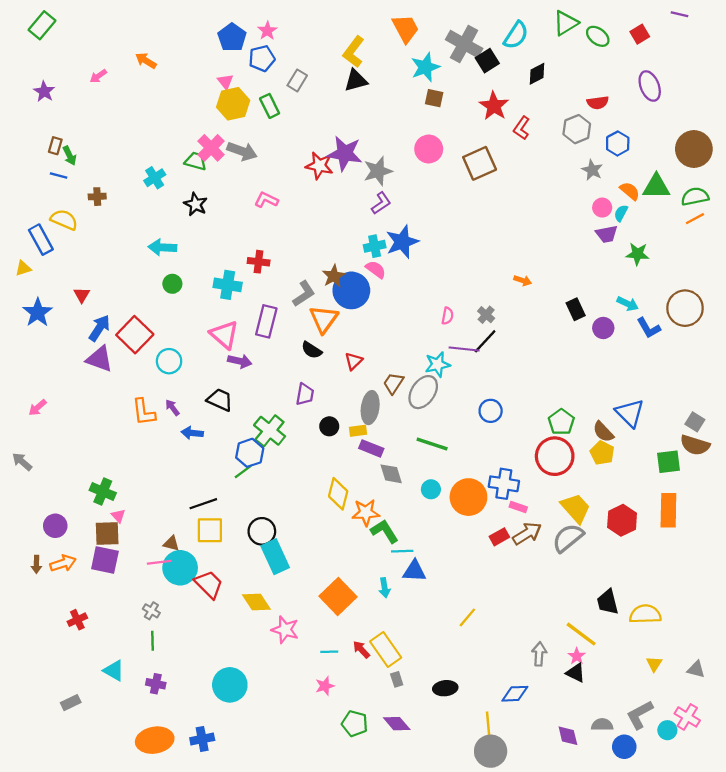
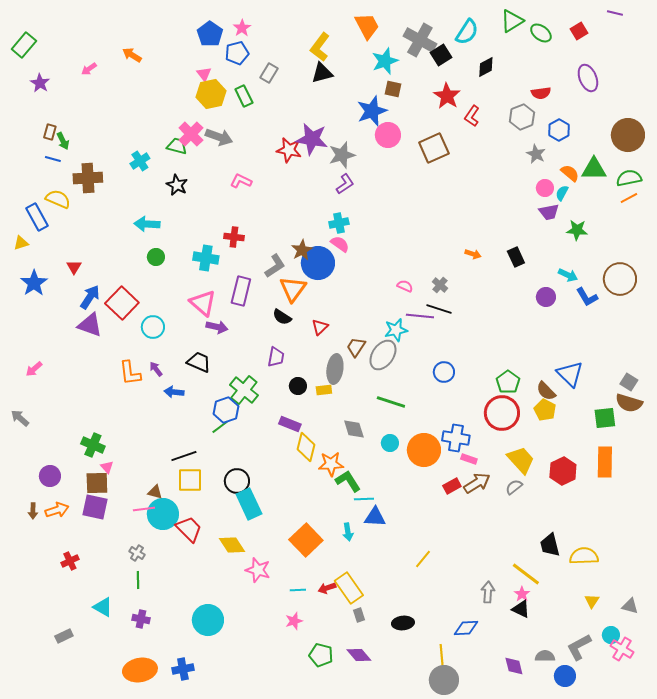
green rectangle: (42, 25) -> (24, 45), moved
brown cross: (97, 197) -> (88, 178), size x1.8
blue star: (402, 242) -> (372, 111), moved
black rectangle: (576, 309) -> (516, 257), moved
pink semicircle: (447, 316) -> (405, 286), turned -77
black line: (485, 341) -> (439, 309), turned 65
purple rectangle: (371, 448) -> (290, 424), moved
gray semicircle: (568, 538) -> (514, 487), size x0.6
red arrow: (361, 650) -> (327, 588), turned -66
cyan circle: (667, 730) -> (611, 635), moved

